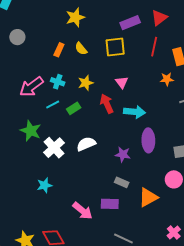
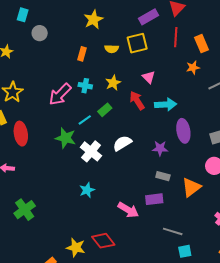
gray circle: (17, 37) -> (40, 33), moved
yellow semicircle: (81, 49) -> (112, 49), moved, turned -40
cyan line: (53, 105) -> (85, 120), moved

